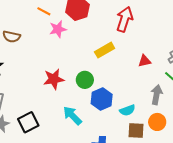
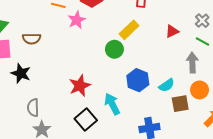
red star: (54, 79) -> (80, 86), moved
green circle: (85, 80) -> (114, 49), moved
cyan arrow: (72, 116) -> (112, 104), turned 30
black square: (28, 122) -> (86, 119), moved

